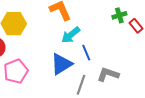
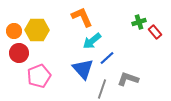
blue line: (86, 53) -> (107, 58), turned 70
blue triangle: (61, 64) -> (83, 69), turned -40

